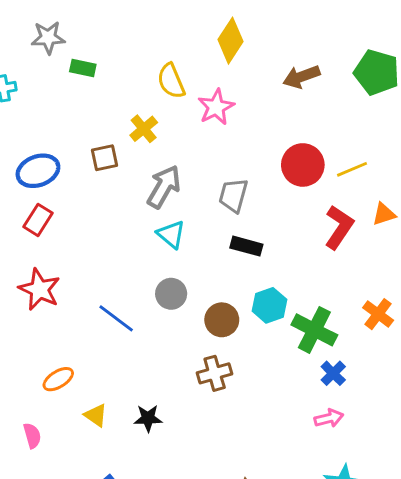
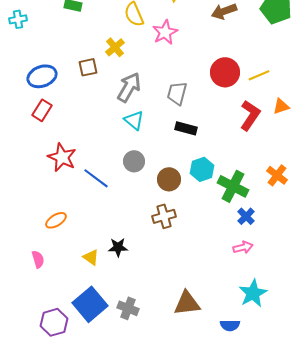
red star: (39, 289) -> (62, 157), moved
yellow triangle: (96, 415) -> (91, 257), moved

